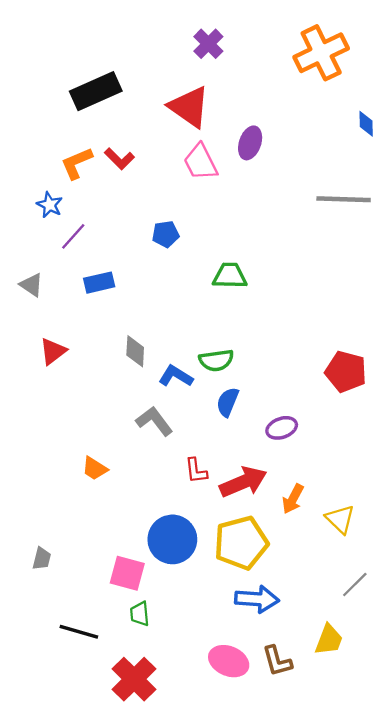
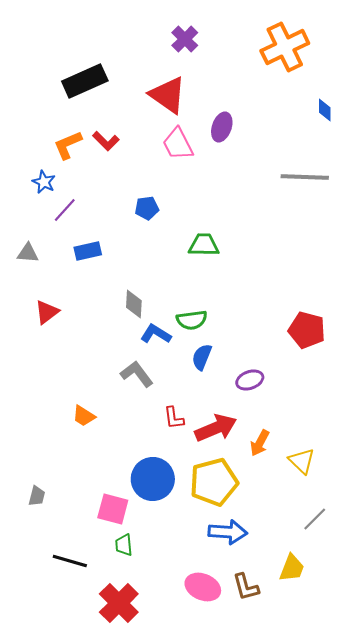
gray triangle: (32, 285) -> (28, 253), turned -30
gray diamond: (135, 351) -> (134, 304), moved

